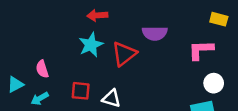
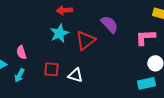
purple semicircle: (155, 33) -> (109, 24), turned -132
cyan arrow: (40, 99) -> (19, 75), turned -32

